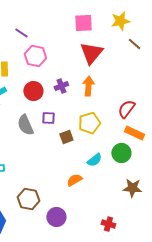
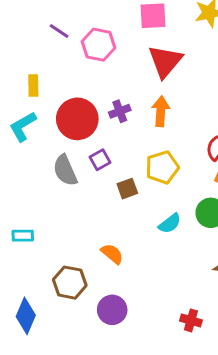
pink hexagon: (35, 56) -> (99, 45), moved
red circle: (33, 91) -> (77, 119), size x1.4
purple square: (48, 118) -> (100, 160), turned -32
orange semicircle: (74, 180) -> (112, 254), moved, turned 70

